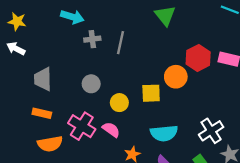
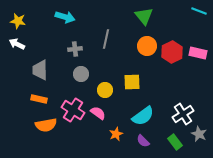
gray cross: (92, 39) -> (75, 49), moved
orange circle: (176, 77) -> (147, 46), moved
cyan semicircle: (164, 133) -> (143, 116), turned -30

